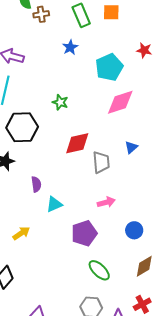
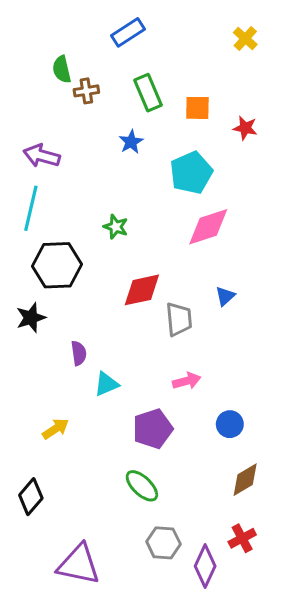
orange square: (111, 12) -> (197, 108), moved
red star: (144, 50) -> (245, 128), moved
green ellipse: (99, 270) -> (142, 486), moved

